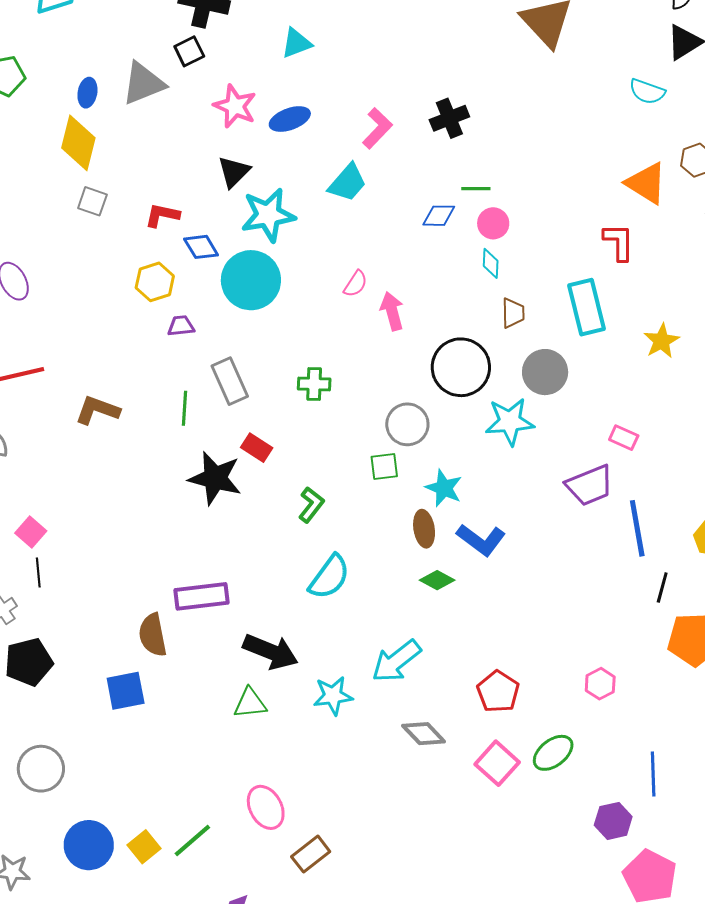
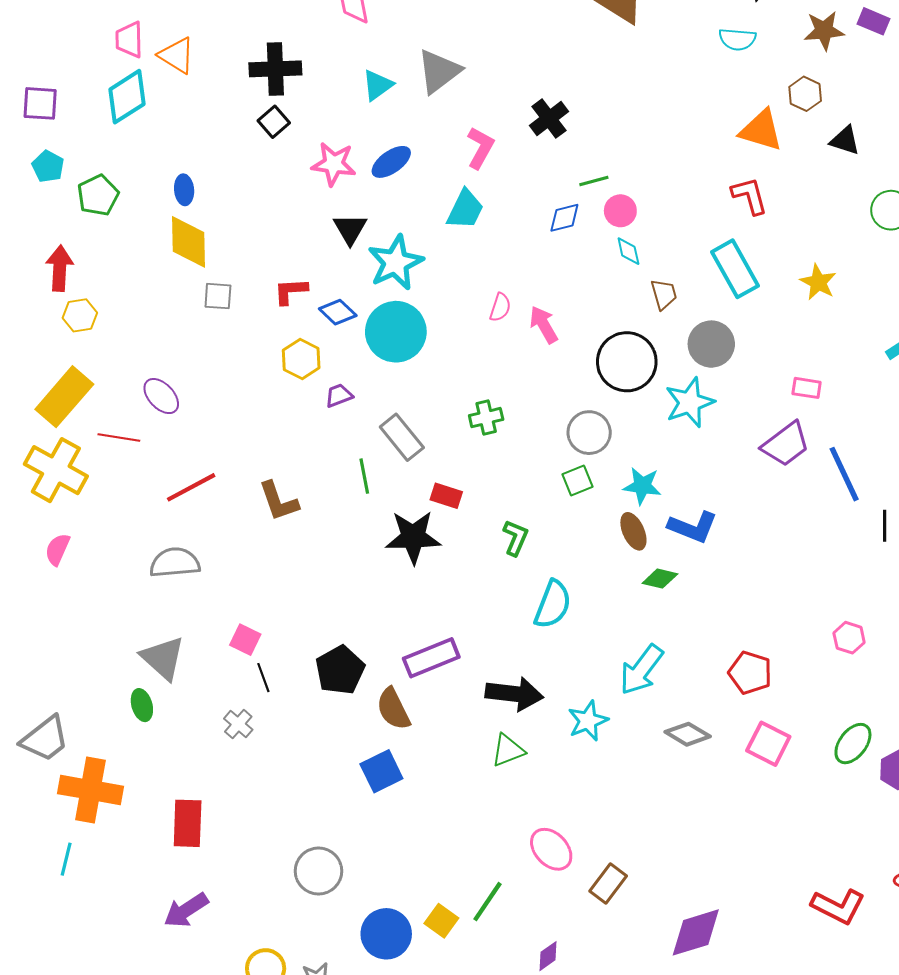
gray triangle: (143, 83) -> (439, 71), moved
brown L-shape: (97, 410) -> (279, 501), turned -114
black pentagon: (29, 662) -> (340, 670), moved
green ellipse: (553, 753) -> (853, 744), moved

